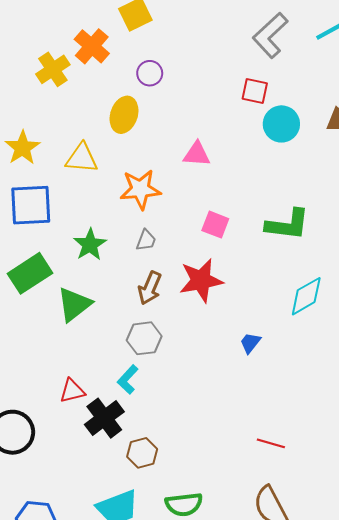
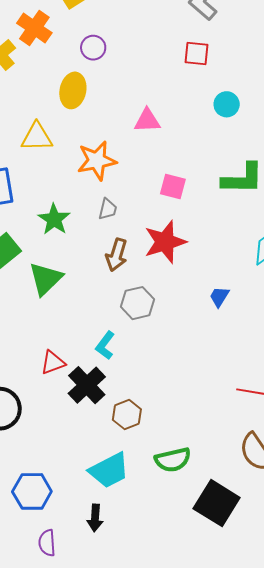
cyan circle: (281, 124) -> (227, 104), moved, size x0.7
gray hexagon: (144, 338) -> (137, 303), moved

